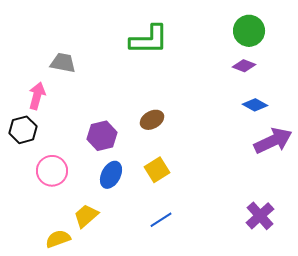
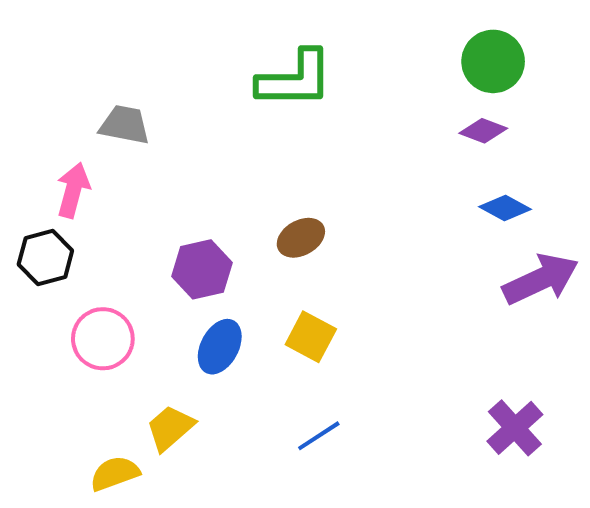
yellow square: (157, 170) -> (311, 337), turned -30

